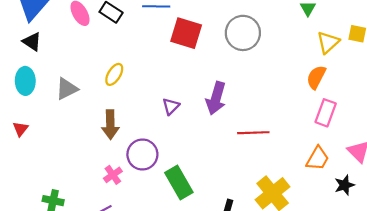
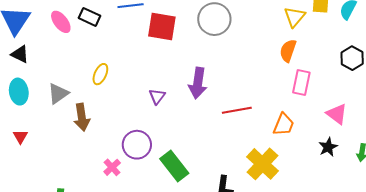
brown arrow: (110, 125) -> (82, 117), moved
orange trapezoid: (318, 158) -> (284, 125), moved

